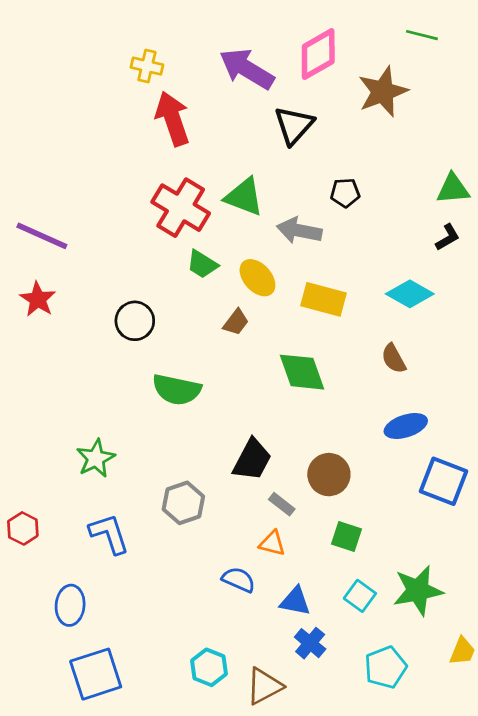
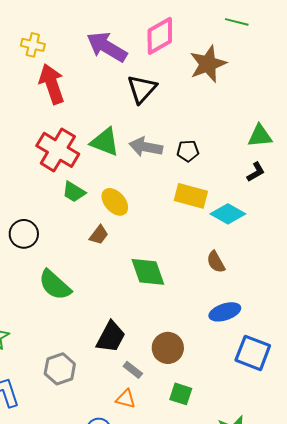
black pentagon: (345, 193) -> (188, 151), moved
gray arrow: (299, 231) -> (146, 147), moved
yellow rectangle: (324, 299) -> (191, 196), moved
green semicircle: (177, 390) -> (55, 285), turned 30

